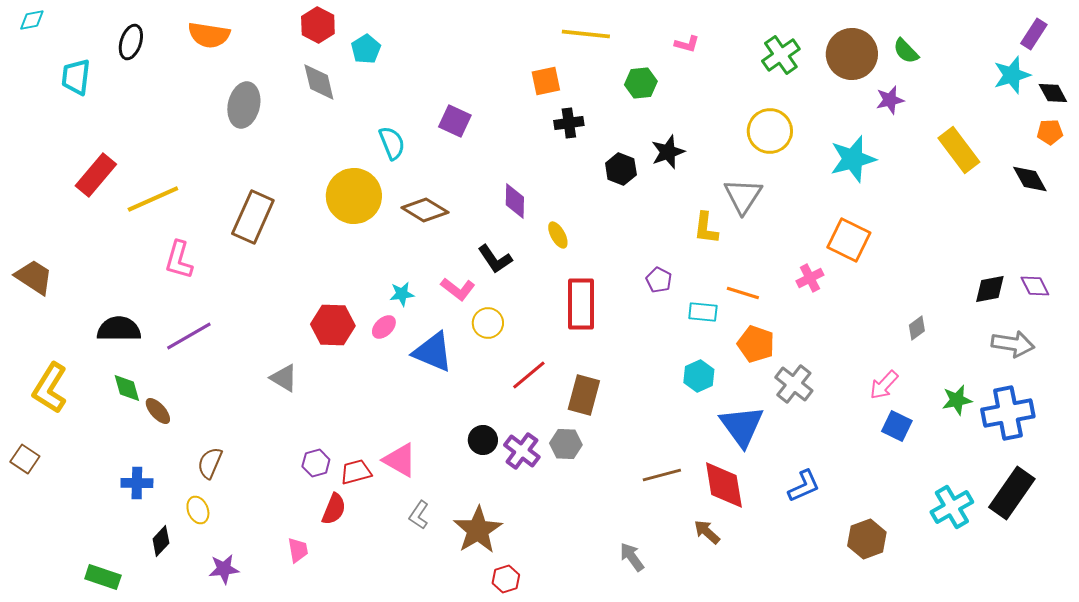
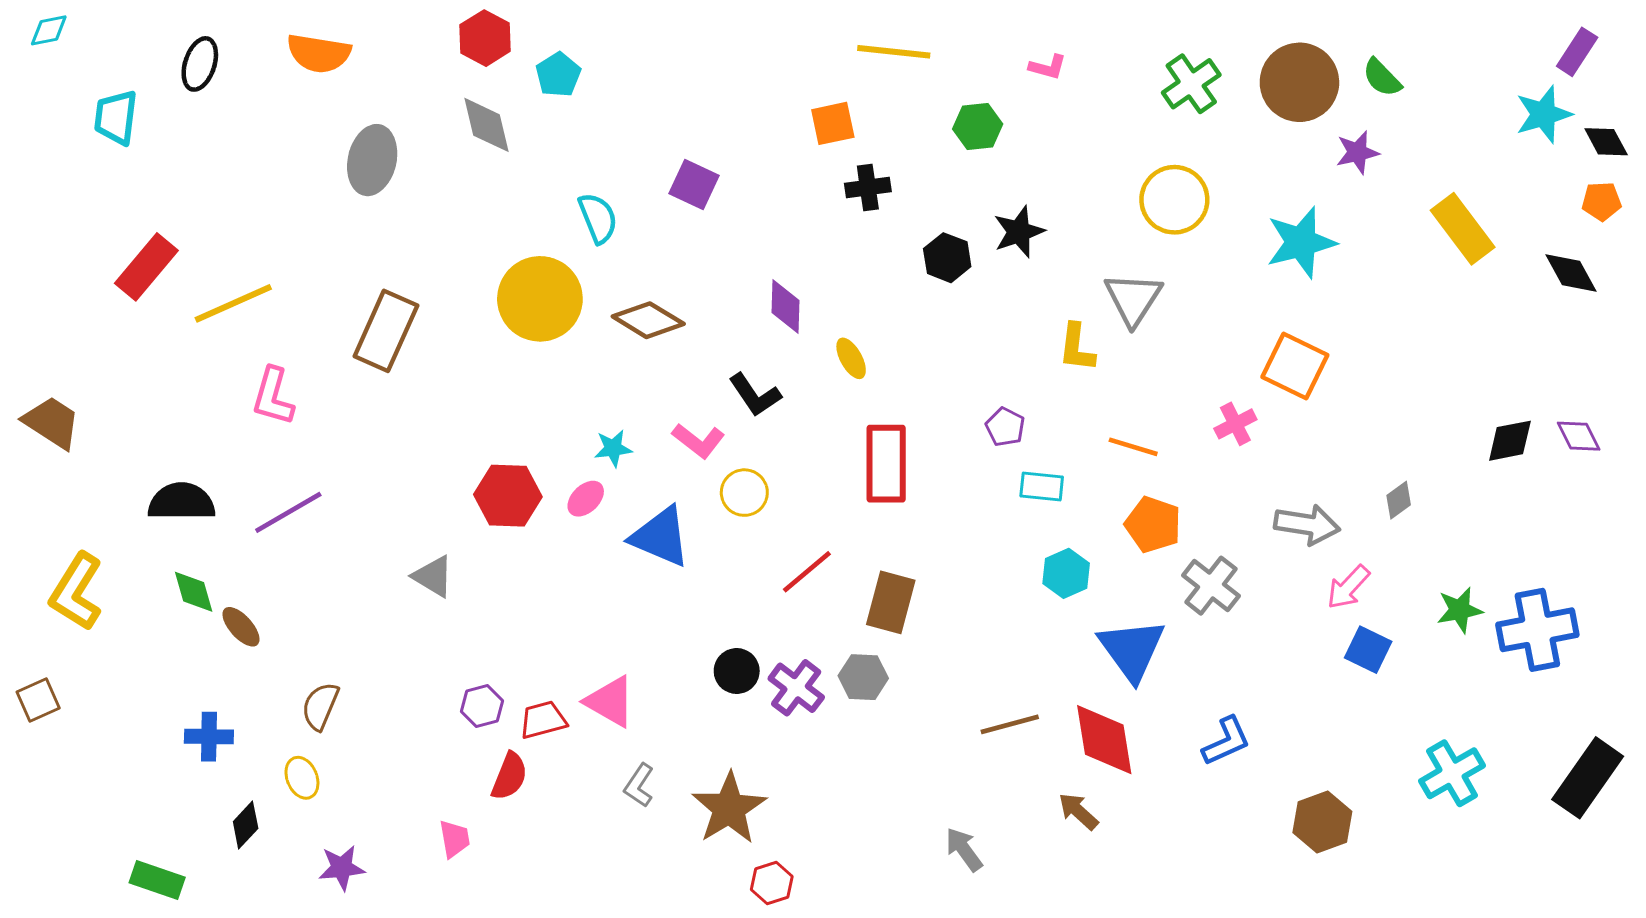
cyan rectangle: (703, 312) -> (1042, 486), moved
gray arrow: (1013, 344) -> (1307, 525), moved
brown square: (25, 459) -> (38, 700), turned 32
black rectangle: (1012, 493) -> (1588, 778), moved

